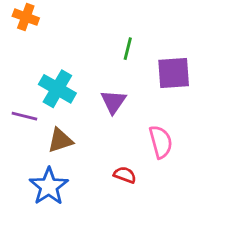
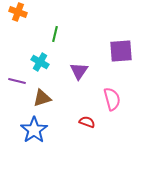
green line: (128, 49) -> (55, 34), moved
cyan cross: (57, 89) -> (40, 62), size x0.7

